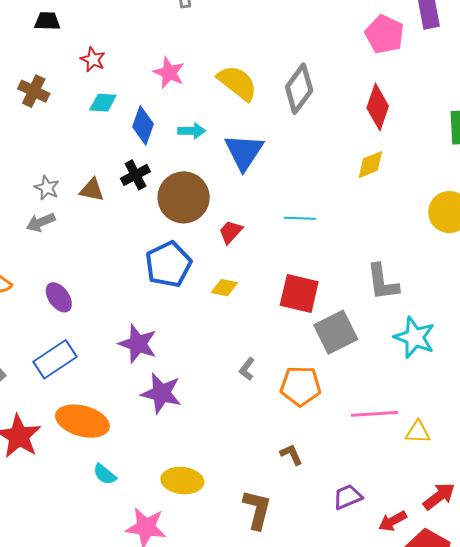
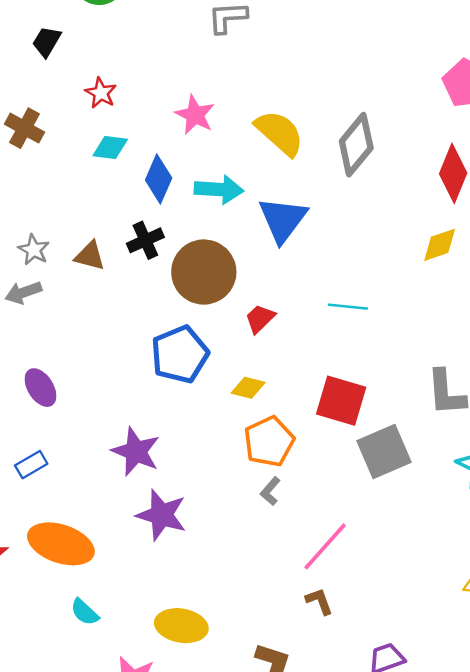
black trapezoid: (47, 21) -> (47, 42), turned -64
cyan arrow: (192, 131) -> (219, 189), size x1.4
blue rectangle: (55, 359) -> (31, 465), size x0.6
orange pentagon: (301, 386) -> (269, 442), moved, turned -30
pink line: (374, 414) -> (325, 546), moved, turned -48

